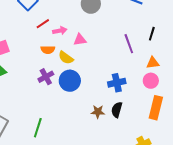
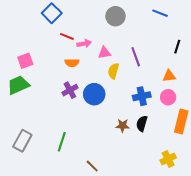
red line: (43, 24) -> (67, 36), turned 56
purple line: (129, 44) -> (136, 57), moved
yellow semicircle: (66, 58) -> (113, 71), moved, turned 70
orange triangle: (153, 63) -> (169, 76), moved
pink circle: (151, 81) -> (168, 97), moved

